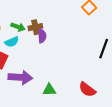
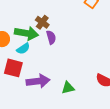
green arrow: (18, 27) -> (26, 33), size x1.6
brown cross: (35, 27) -> (42, 22), moved, turned -32

